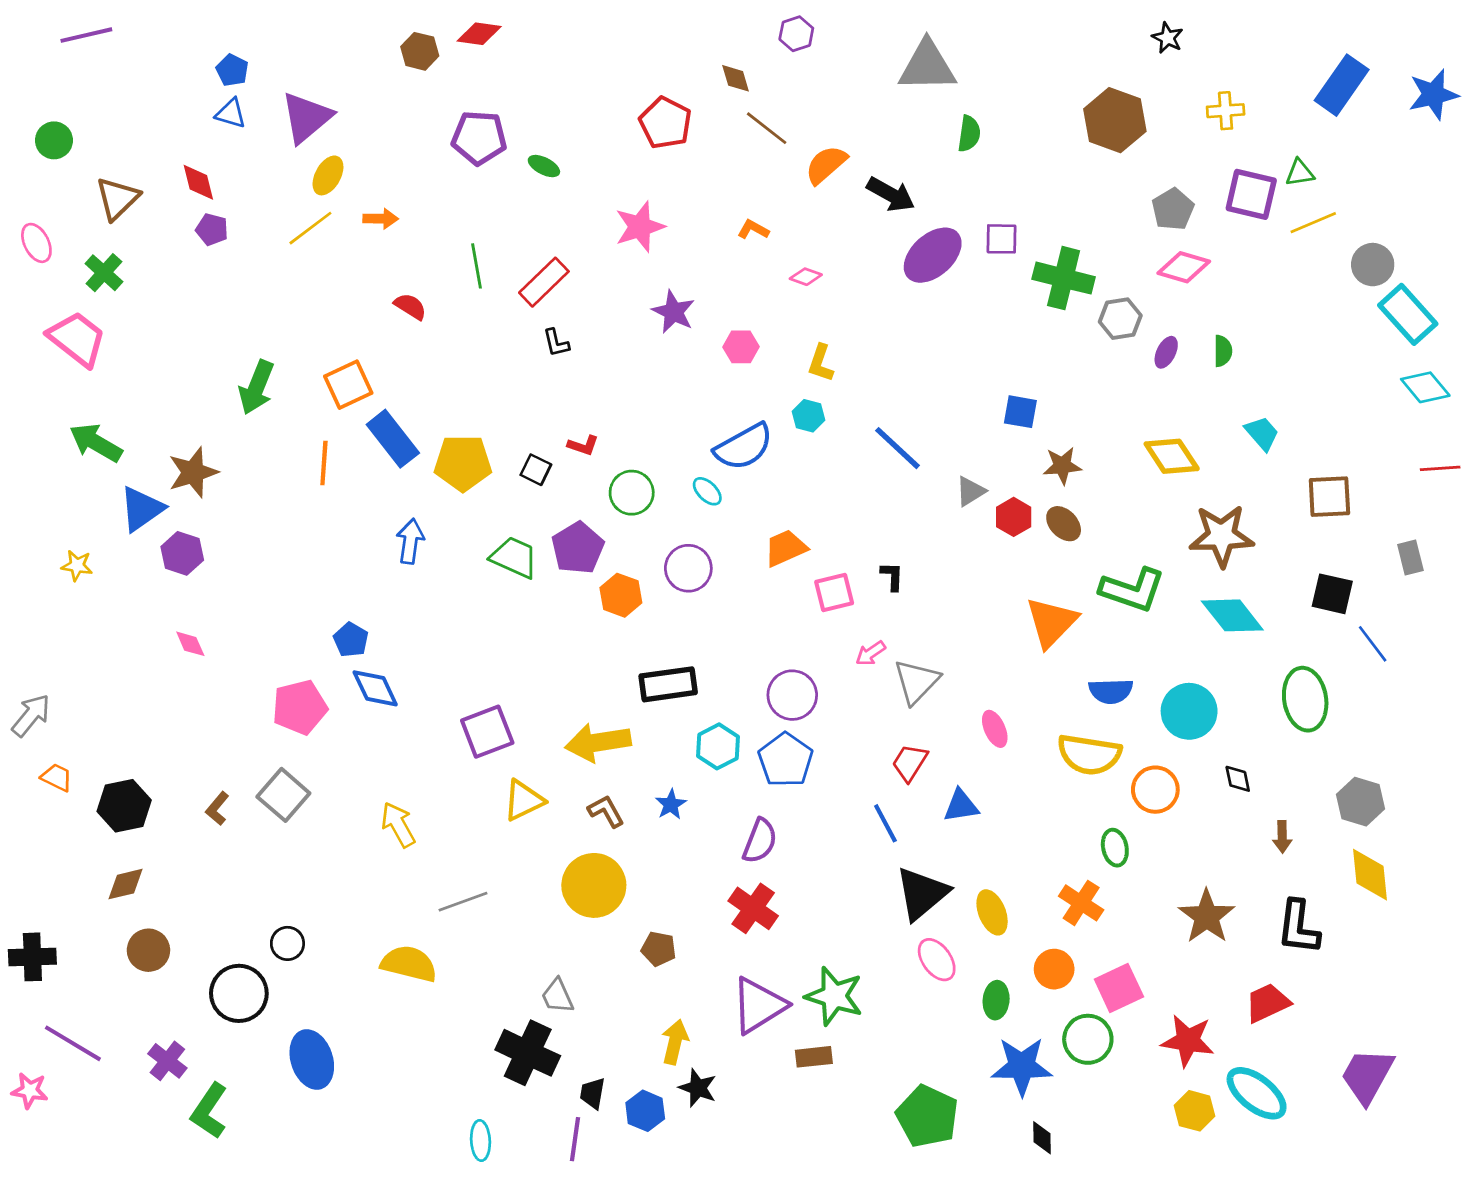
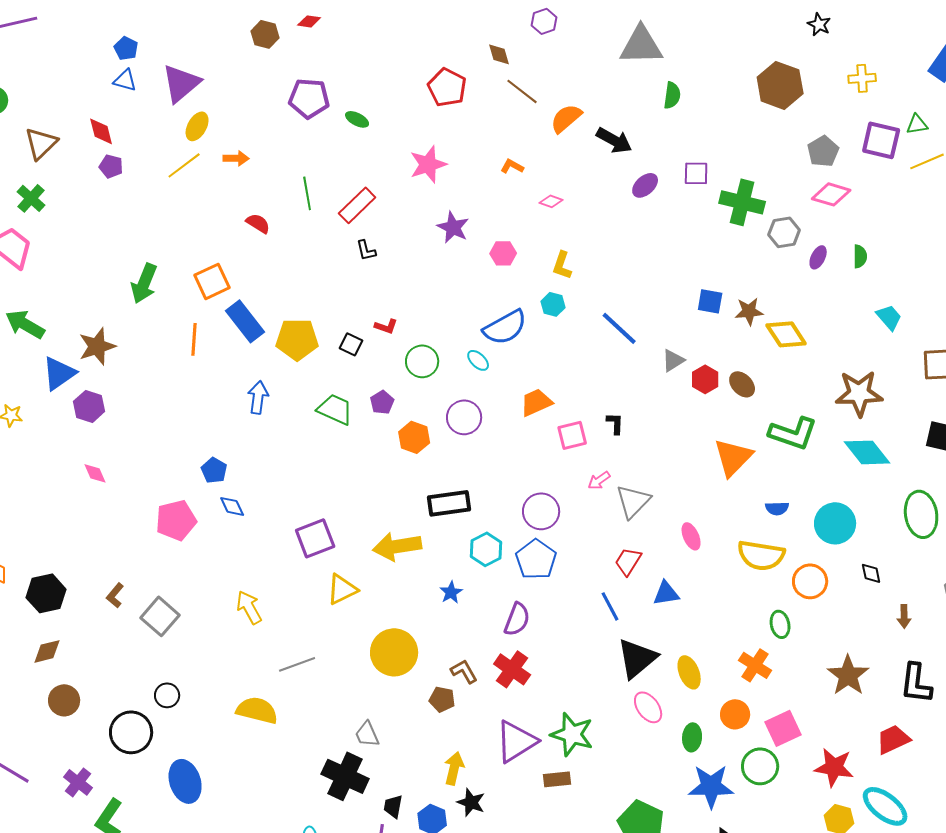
red diamond: (479, 34) -> (309, 21), size x0.7
purple ellipse: (933, 255) -> (645, 185), size x0.6
yellow diamond: (1172, 456) -> (786, 334), moved
brown star: (1062, 466) -> (749, 311), moved
purple pentagon: (578, 548) -> (382, 402), size x0.6
blue diamond: (375, 688) -> (232, 506), size x0.7
blue semicircle: (1111, 691) -> (777, 508), size x0.7
gray square: (283, 795) -> (160, 616), moved
brown L-shape: (606, 811) -> (464, 671), moved

